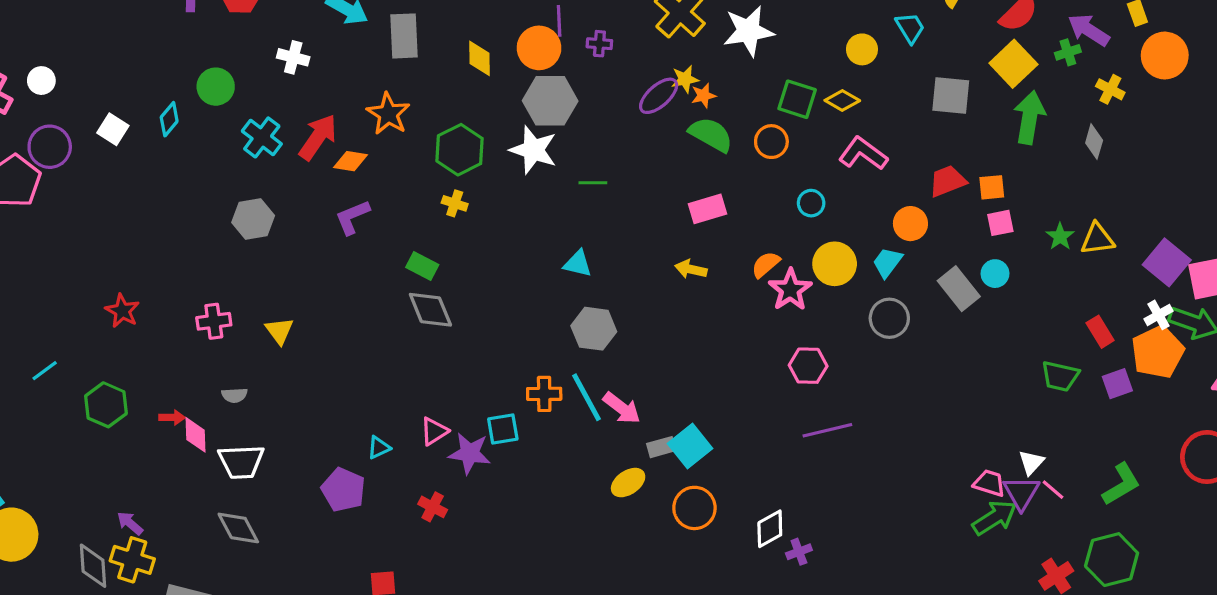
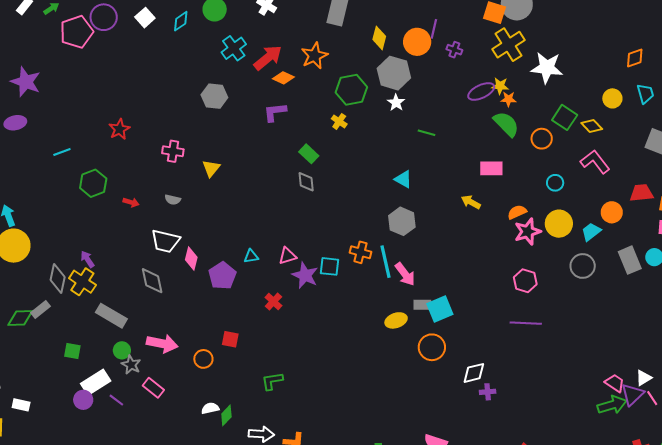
gray hexagon: (550, 101) -> (394, 73), moved
white star: (533, 150) -> (396, 103), size x0.6
gray diamond: (430, 310) -> (306, 182), size x0.7
pink diamond: (195, 435) -> (191, 259), moved

